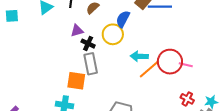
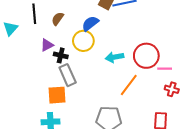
blue semicircle: (123, 19) -> (90, 23), turned 36
pink line: (186, 65) -> (165, 69), moved
orange line: (149, 69) -> (129, 85), moved

